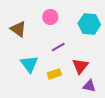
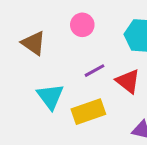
red triangle: (80, 66) -> (128, 81), moved, turned -30
yellow rectangle: (54, 74) -> (88, 112), size x1.5

